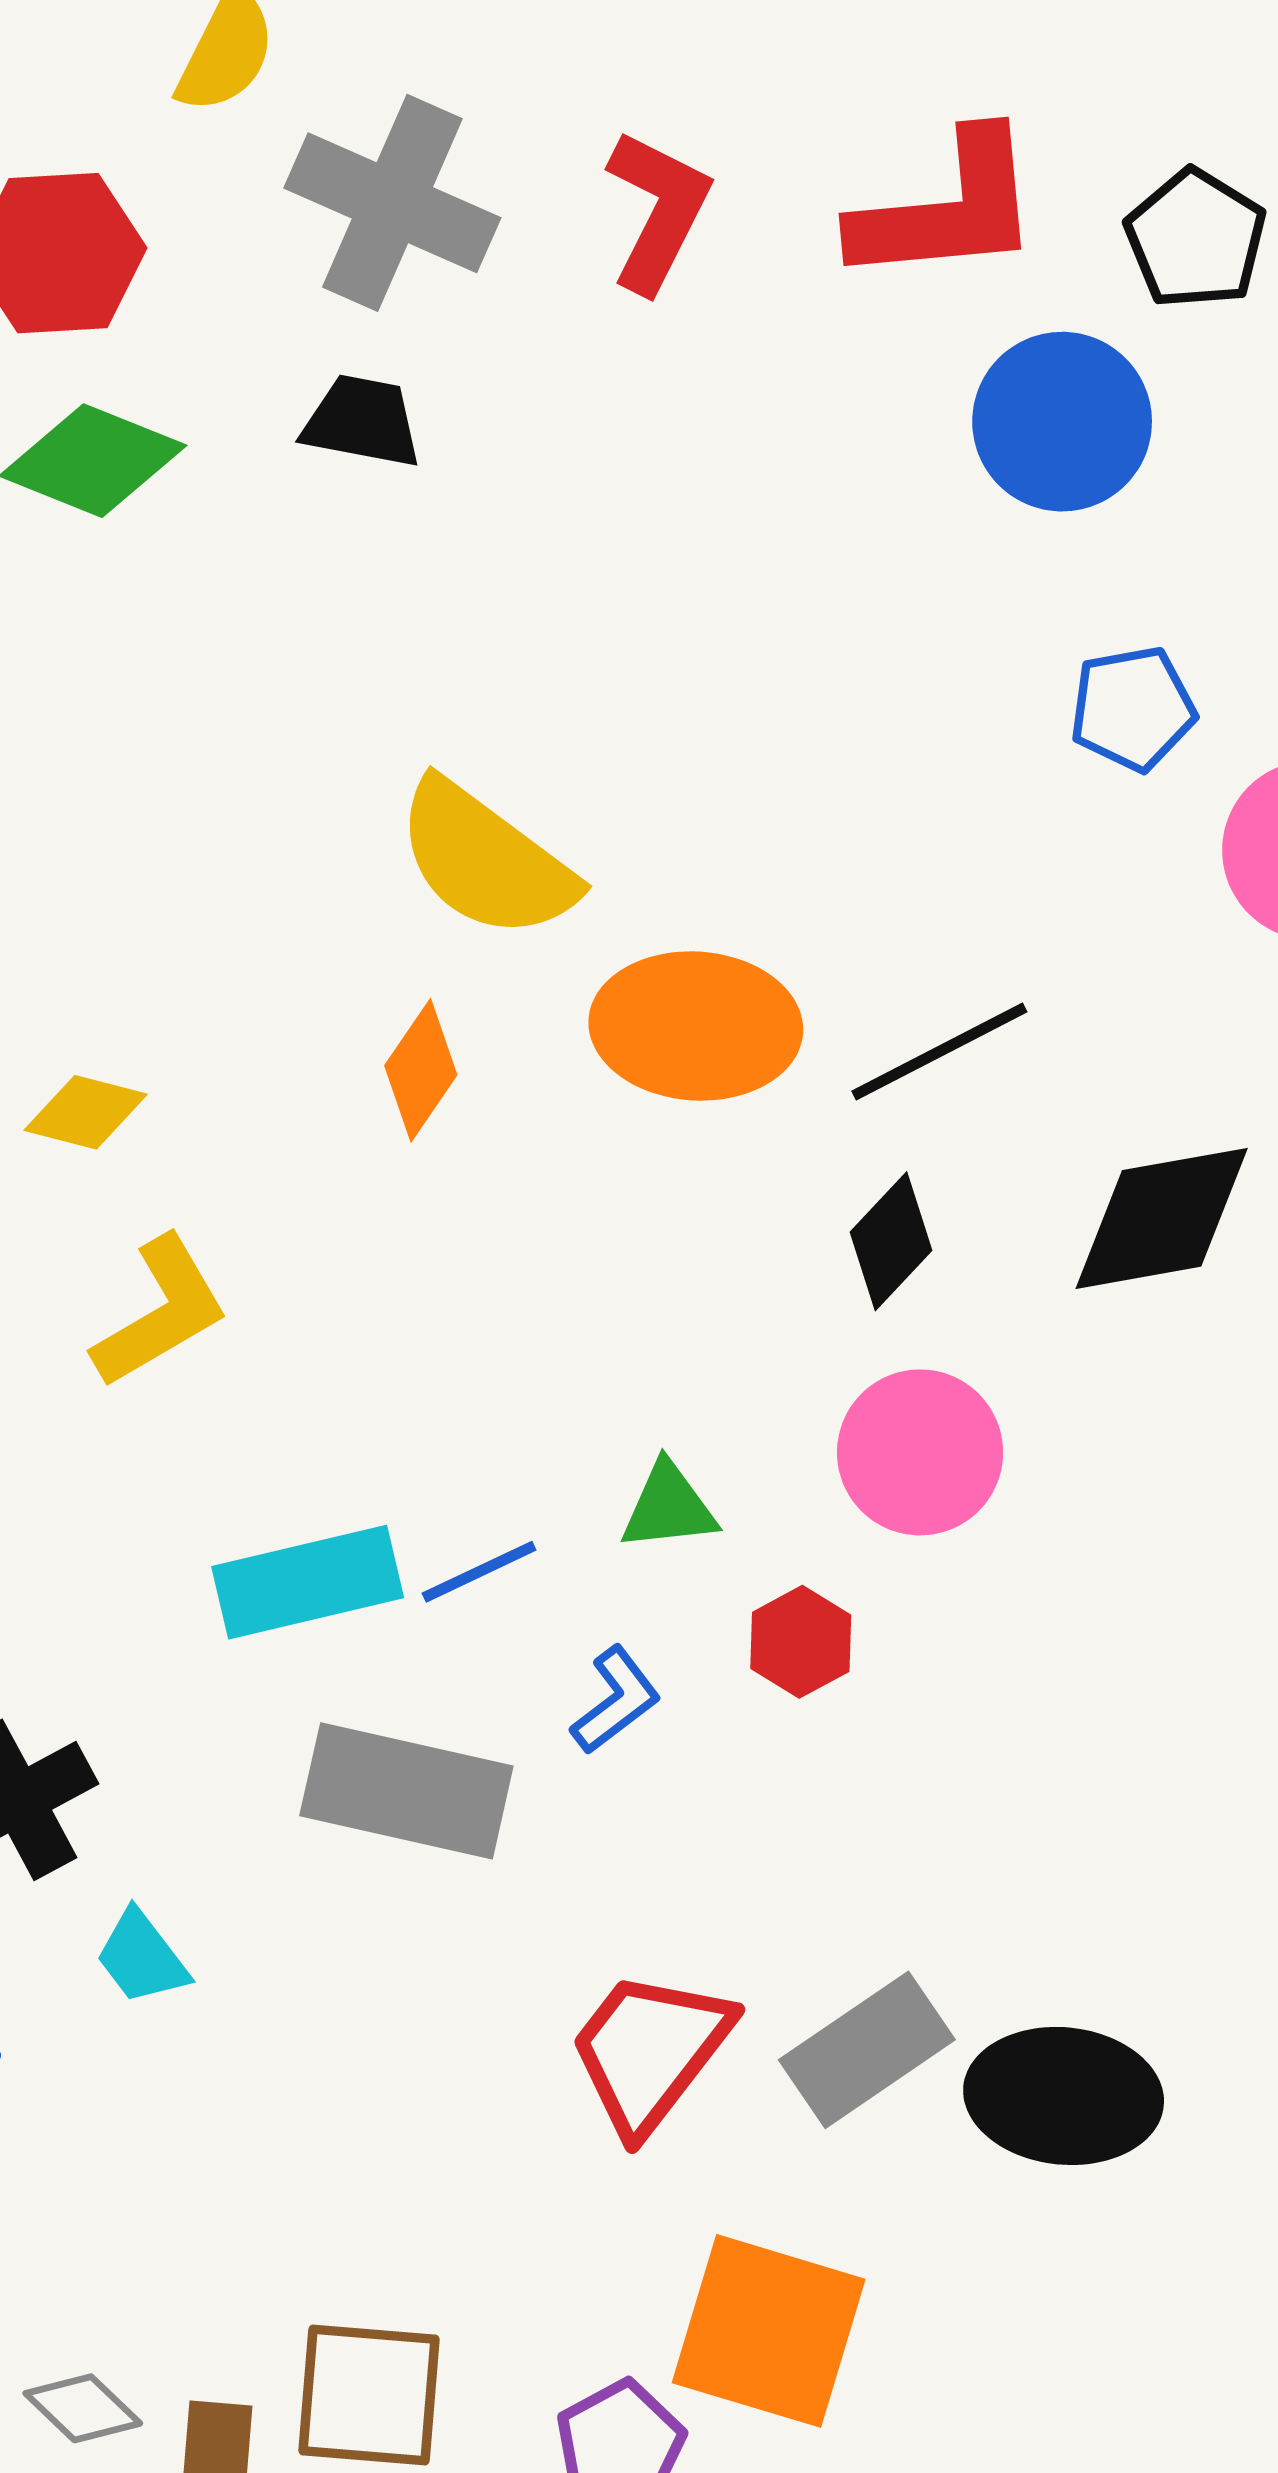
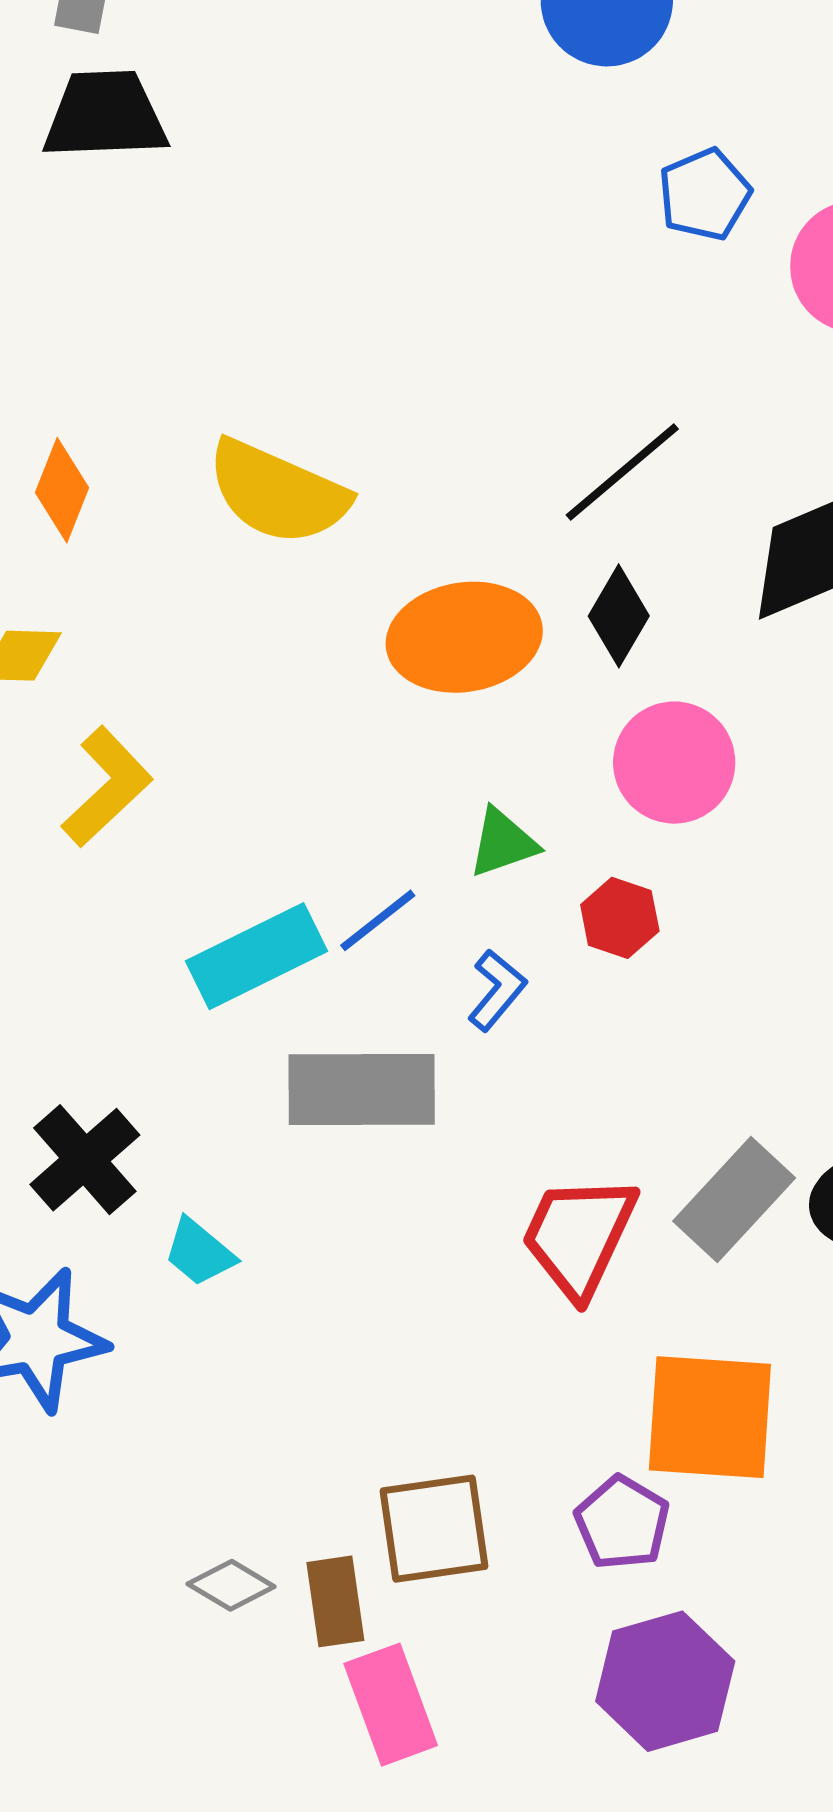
black trapezoid: (362, 421) -> (105, 115), size x1.4
yellow semicircle: (486, 860) -> (278, 492), moved
orange ellipse: (696, 1026) -> (464, 637), moved
orange diamond: (421, 1070) -> (62, 490), moved

